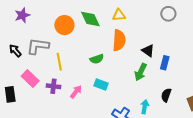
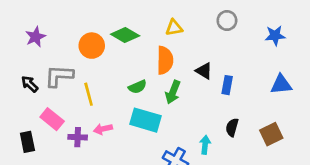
yellow triangle: (119, 15) -> (174, 28), moved
green diamond: (90, 19) -> (125, 35), turned -30
green arrow: (141, 72) -> (173, 92), moved
cyan rectangle: (101, 85) -> (145, 120), size x1.6
purple cross: (53, 86) -> (78, 137), moved
pink arrow: (76, 92) -> (103, 129), moved, turned -136

